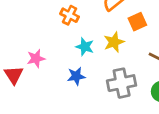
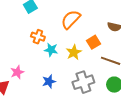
orange square: (137, 22) -> (93, 42), moved
cyan star: (85, 47) -> (51, 50), moved

